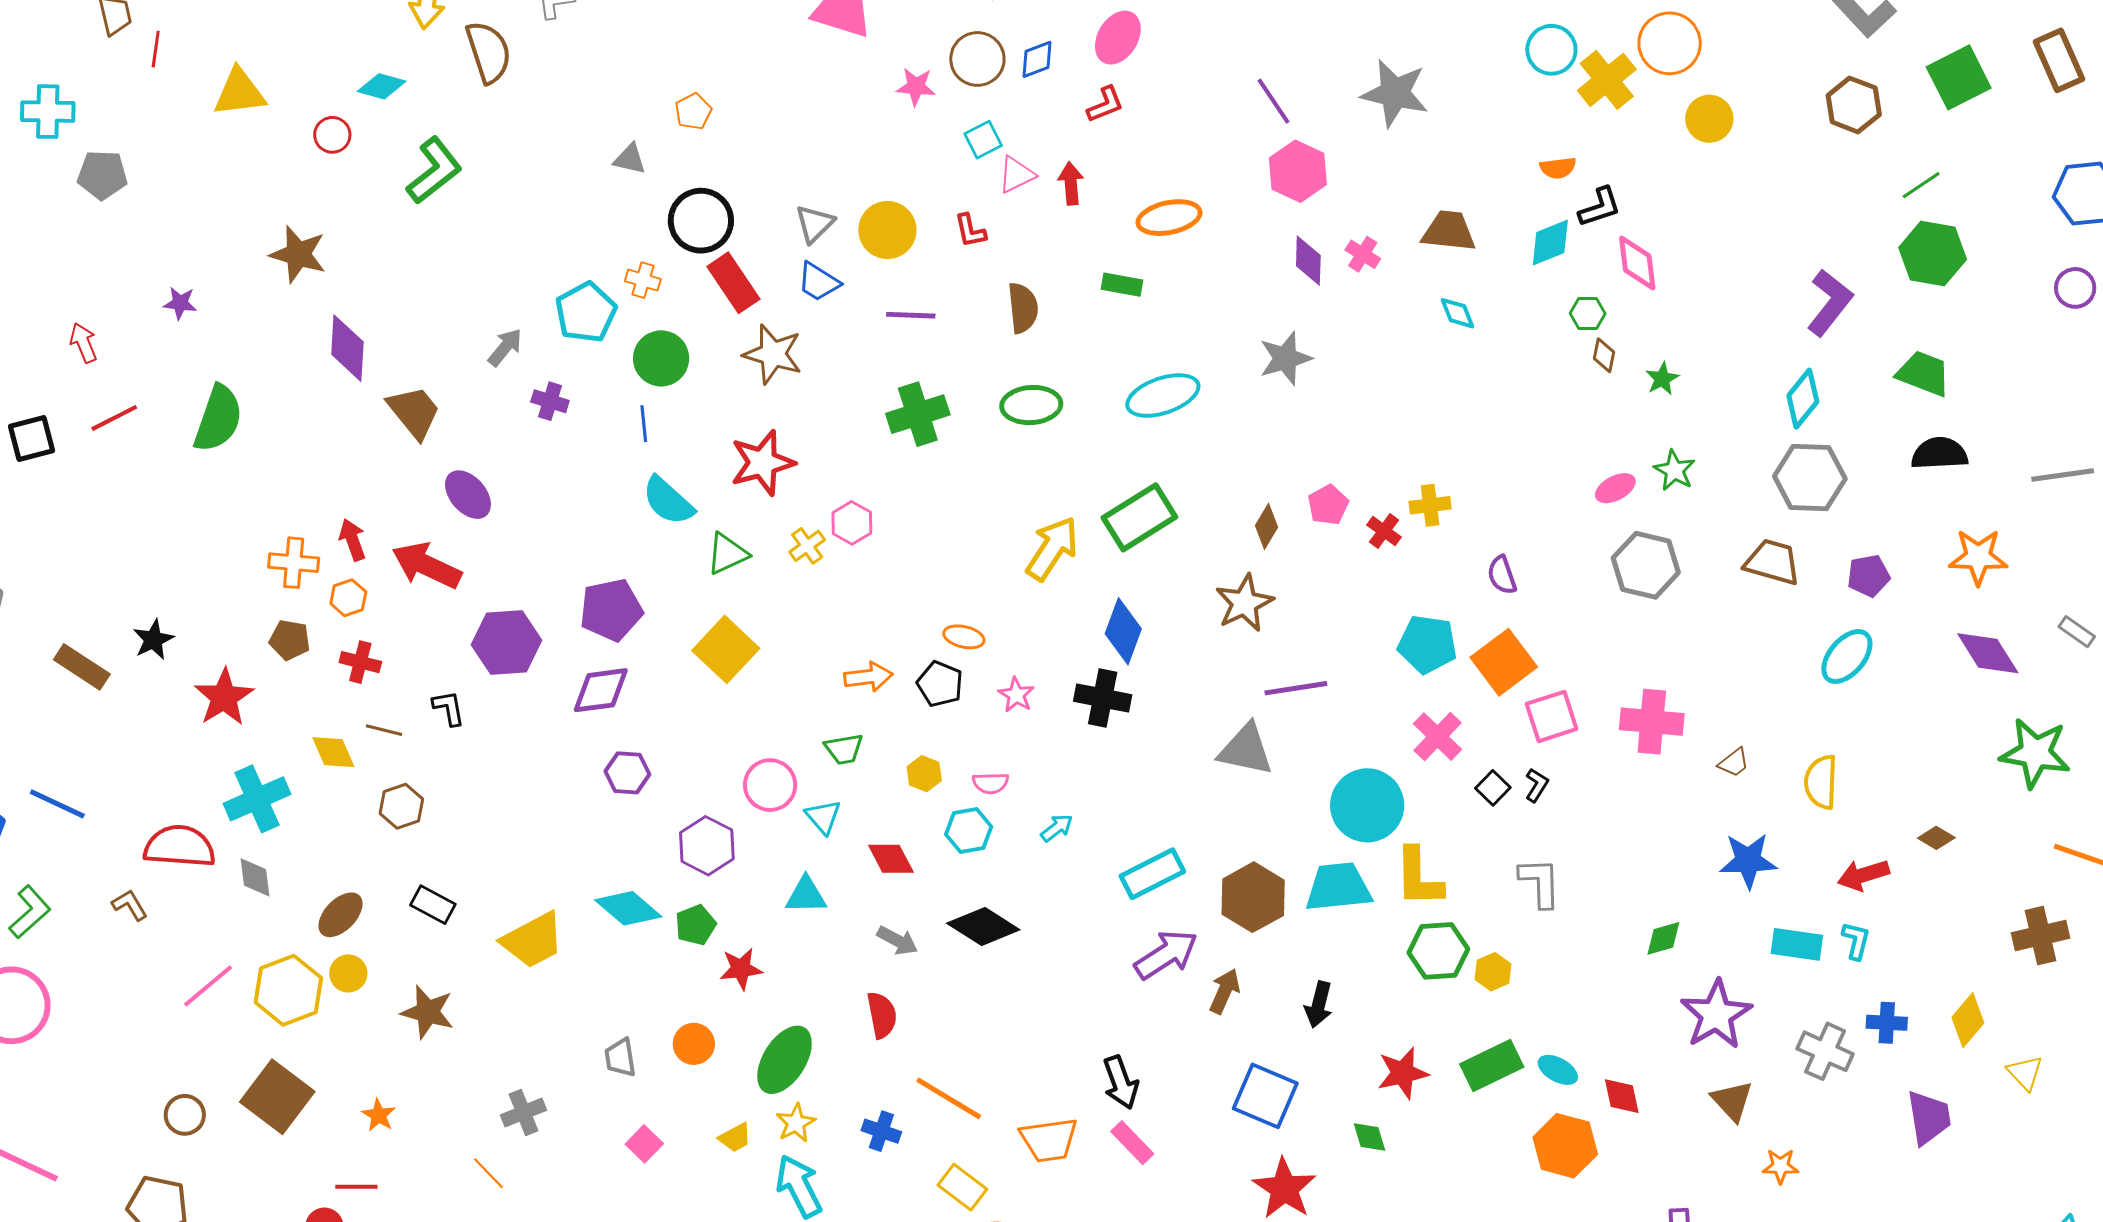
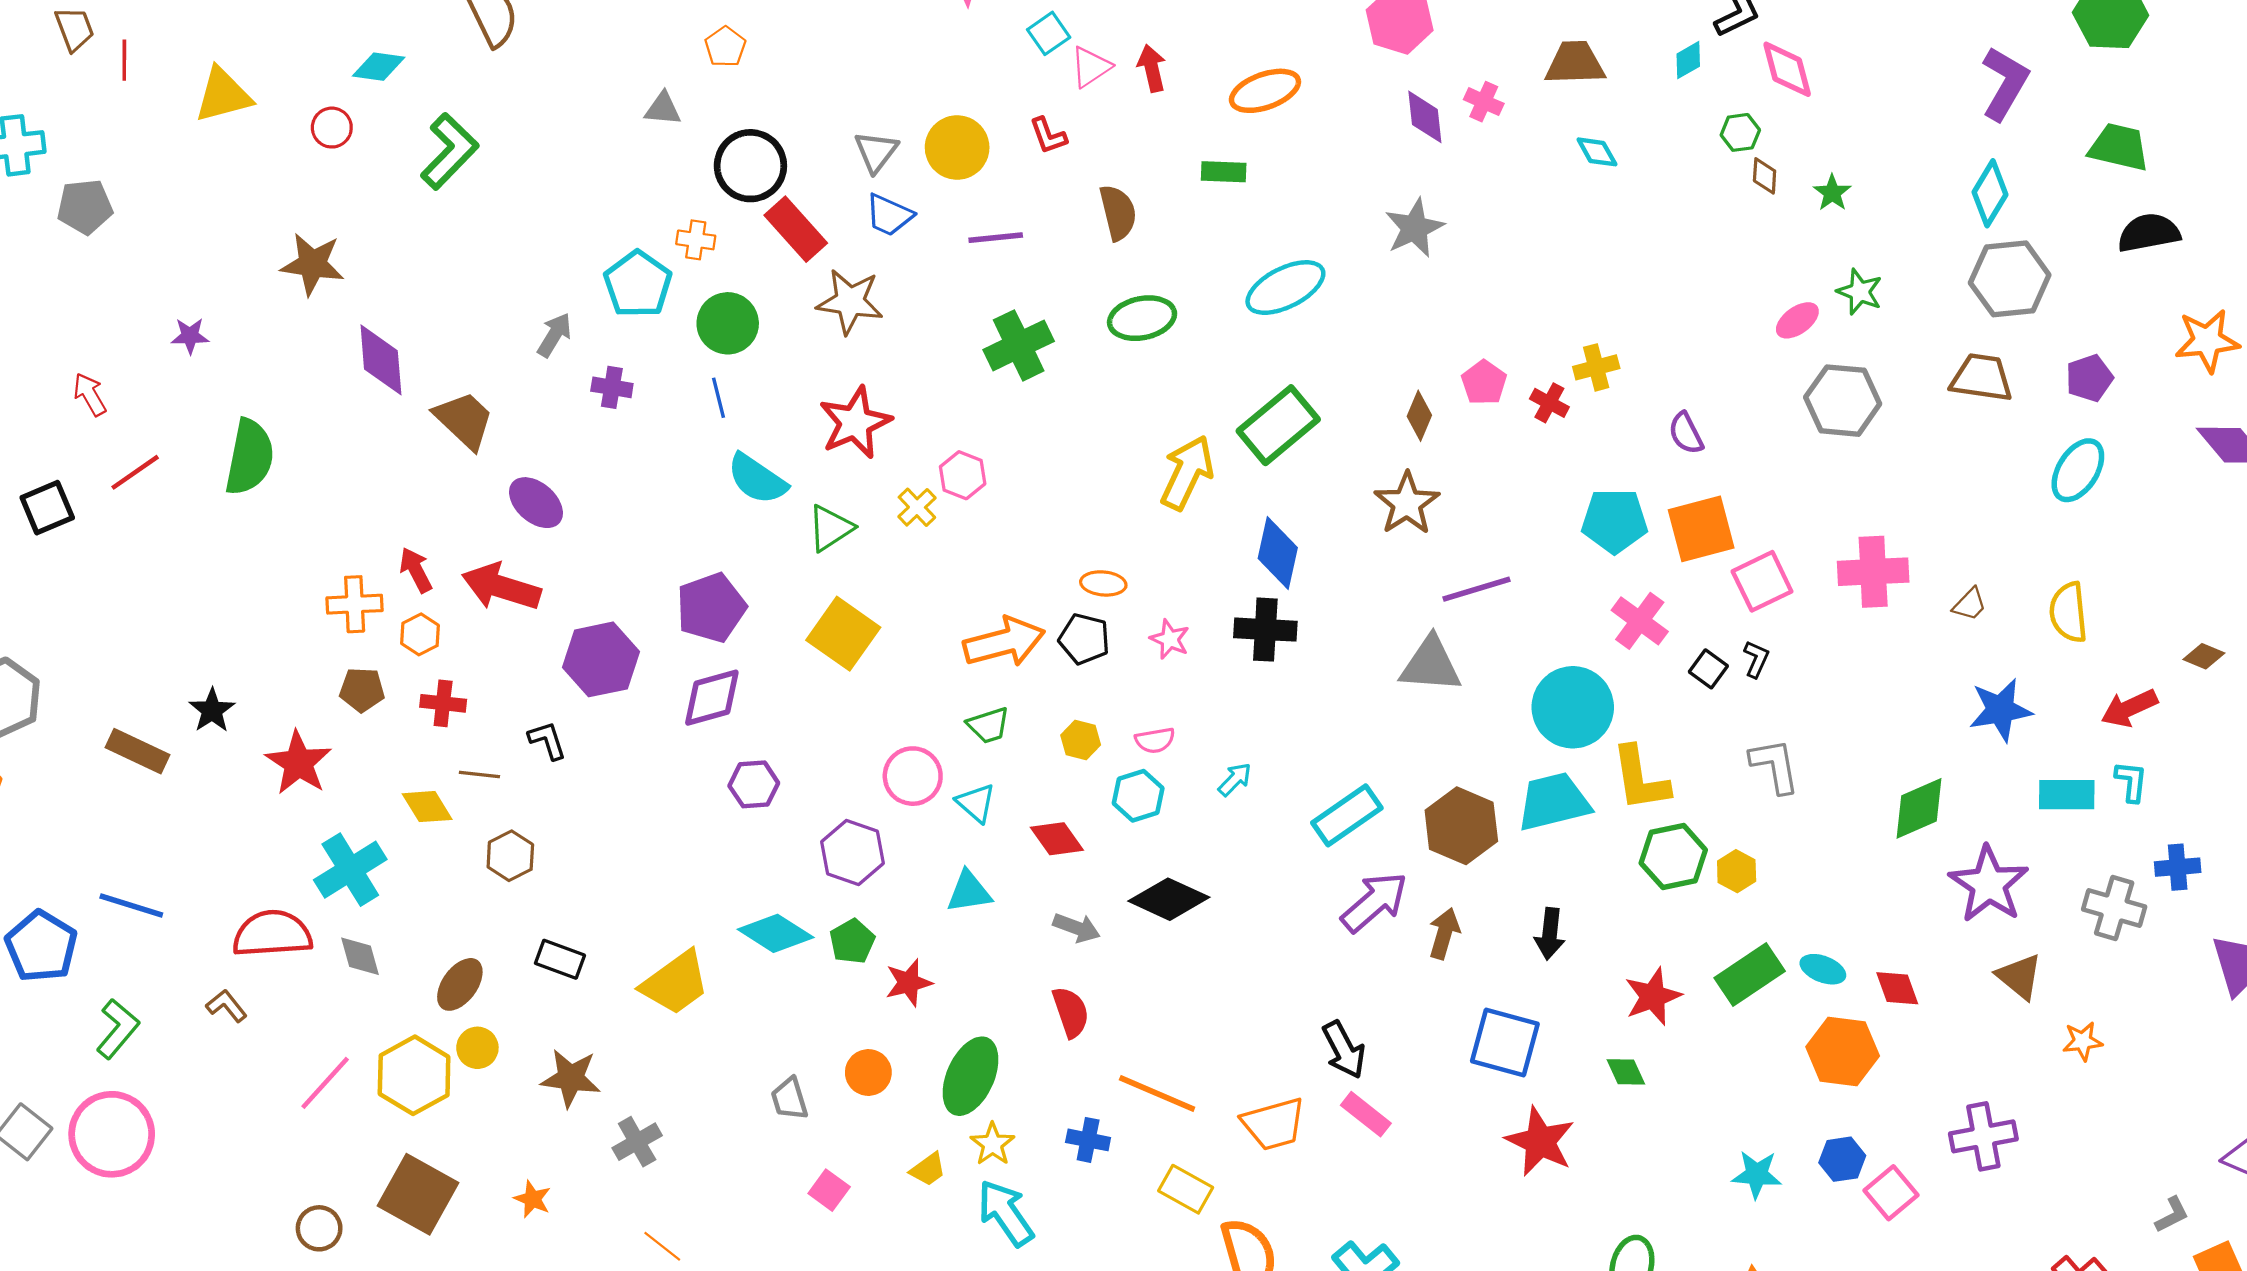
cyan diamond: (1550, 243) -> (1688, 60), size x0.7
orange square: (1504, 662) -> (1701, 529), turned 30
orange arrow: (868, 677) -> (1004, 642), size x1.5
green diamond: (1663, 938) -> (1919, 808), size x1.5
gray cross: (523, 1113) -> (637, 1142), moved

